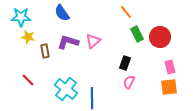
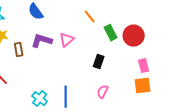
orange line: (126, 12) -> (90, 17), moved
pink semicircle: (129, 82) -> (103, 92), moved
cyan cross: (66, 89) -> (40, 99), moved, size x0.7

